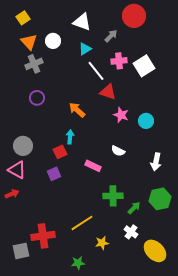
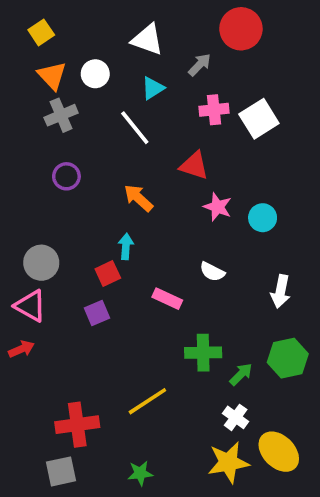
white line: (96, 71) -> (135, 128), moved
yellow star: (102, 243) -> (228, 462), moved, size x1.6
gray square: (21, 251) -> (61, 471), moved

